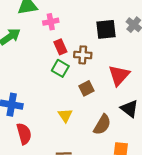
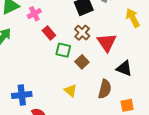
brown cross: (83, 55) -> (82, 33), moved, turned -35
green square: (60, 68) -> (63, 50), moved

